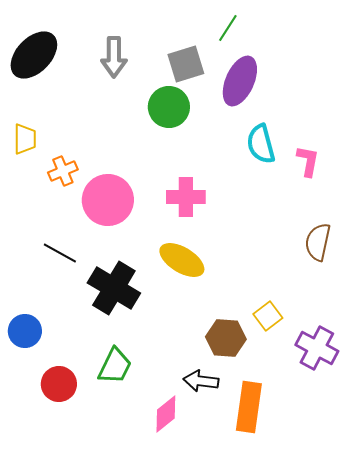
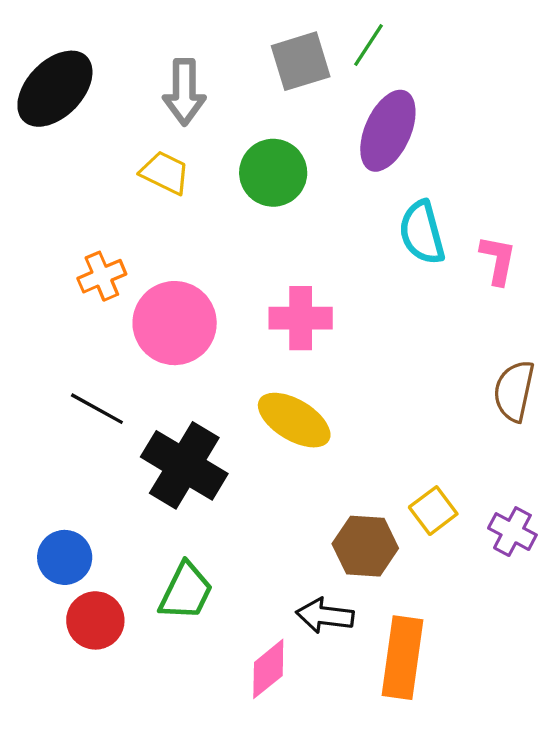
gray square: (186, 64) -> (301, 61), moved
yellow trapezoid: (25, 139) -> (165, 173), moved, turned -64
blue circle: (25, 331) -> (65, 557), moved
purple cross: (317, 348) -> (512, 532), moved, size x0.7

